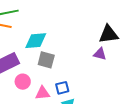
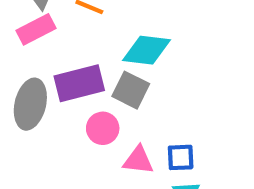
gray square: (46, 60) -> (131, 90), moved

